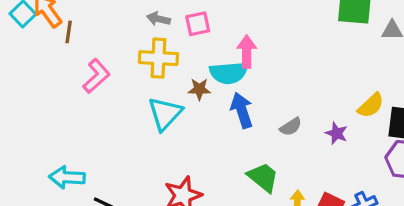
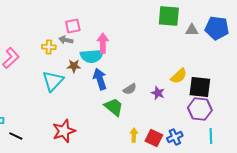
gray arrow: (158, 19) -> (66, 40), moved
yellow cross: (158, 58) -> (49, 47), size x0.6
green trapezoid: (263, 177) -> (114, 107), moved

